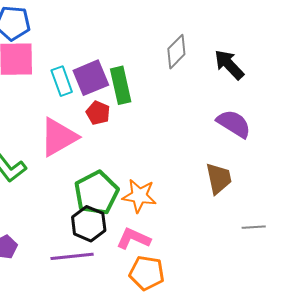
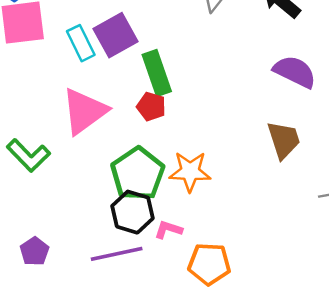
green rectangle: (121, 85) -> (157, 73), moved
red pentagon: (98, 113) -> (151, 106), moved
pink L-shape: (133, 239) -> (168, 230), moved, size x0.7

